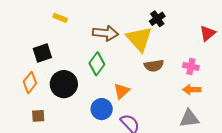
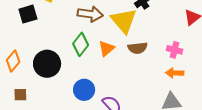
black square: (42, 53) -> (28, 14), moved
orange triangle: (122, 91) -> (106, 48), moved

